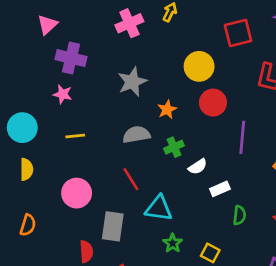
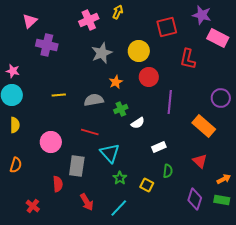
gray star: (132, 82) -> (102, 53), moved
pink star: (63, 94) -> (13, 71), moved
yellow line: (75, 136) -> (59, 95), moved
red line: (131, 179) -> (90, 132), turned -42
white rectangle: (220, 189) -> (159, 147), moved
cyan triangle: (159, 208) -> (110, 153), turned 40
green semicircle: (239, 215) -> (168, 171), moved

